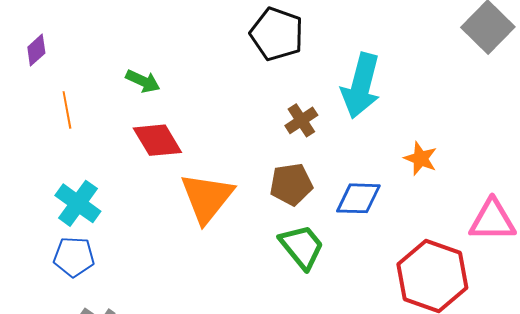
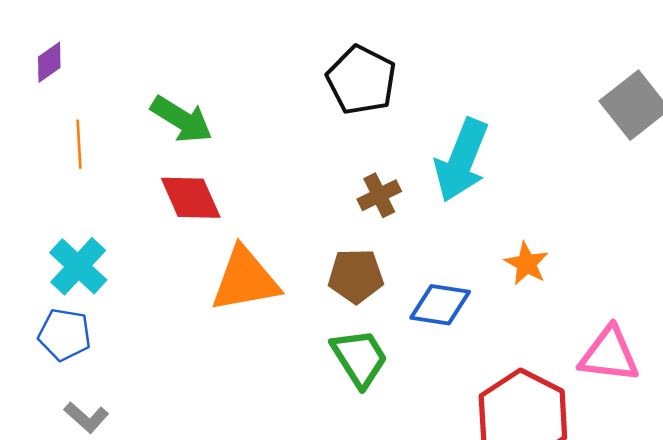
green arrow: (143, 81) -> (182, 119), size x1.4
orange triangle: (207, 198) -> (245, 280), turned 34

